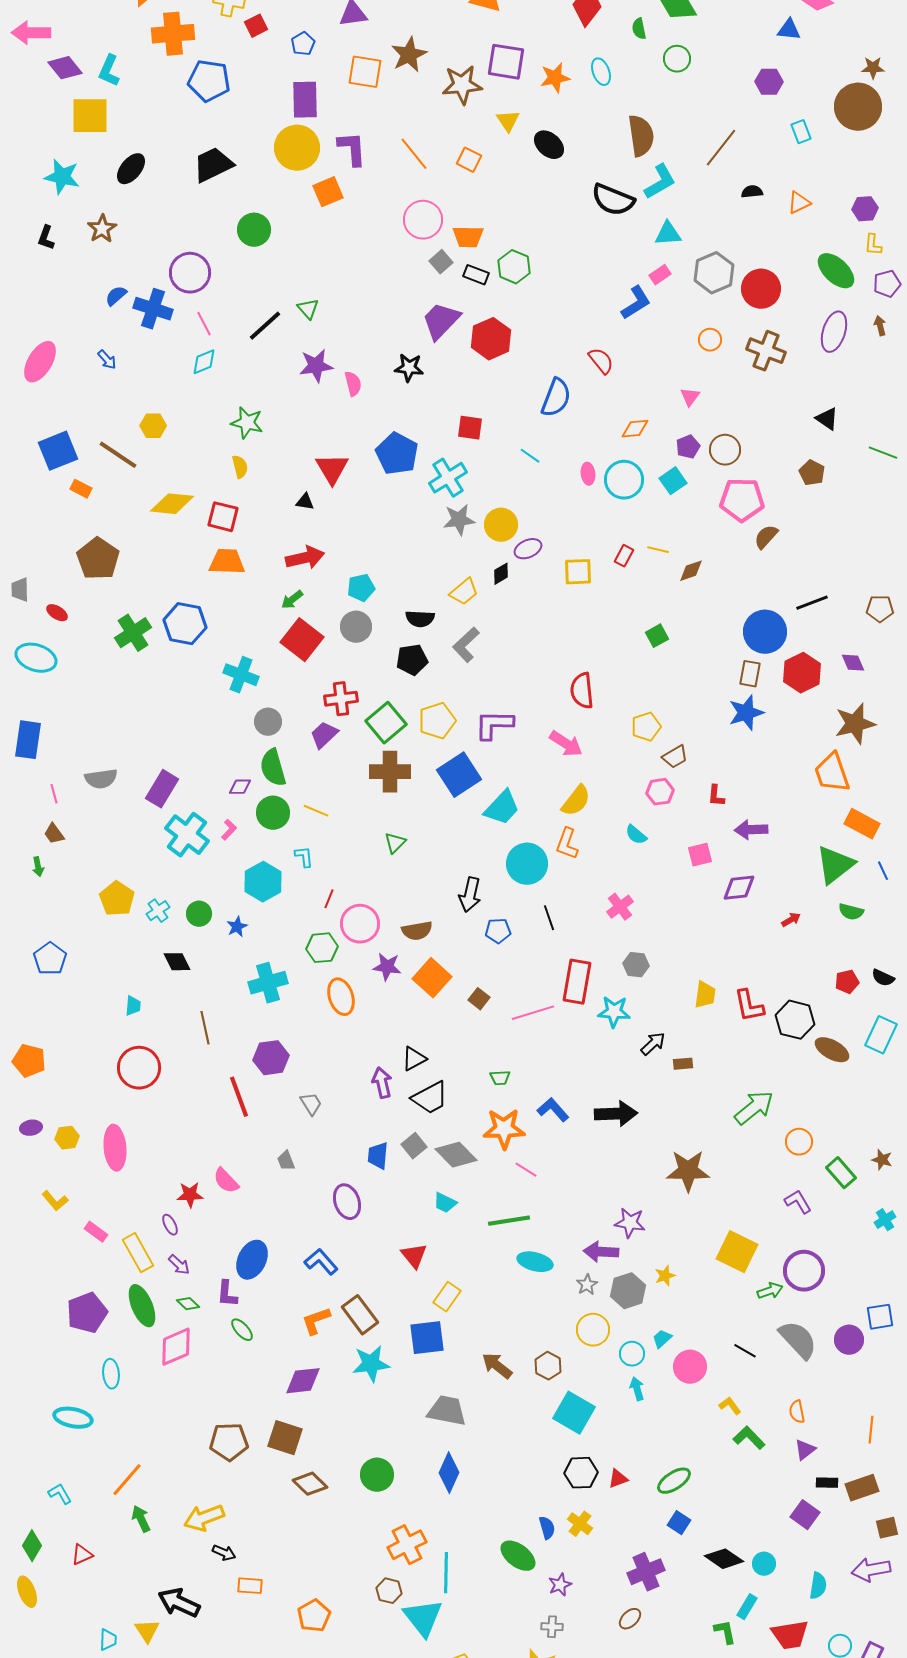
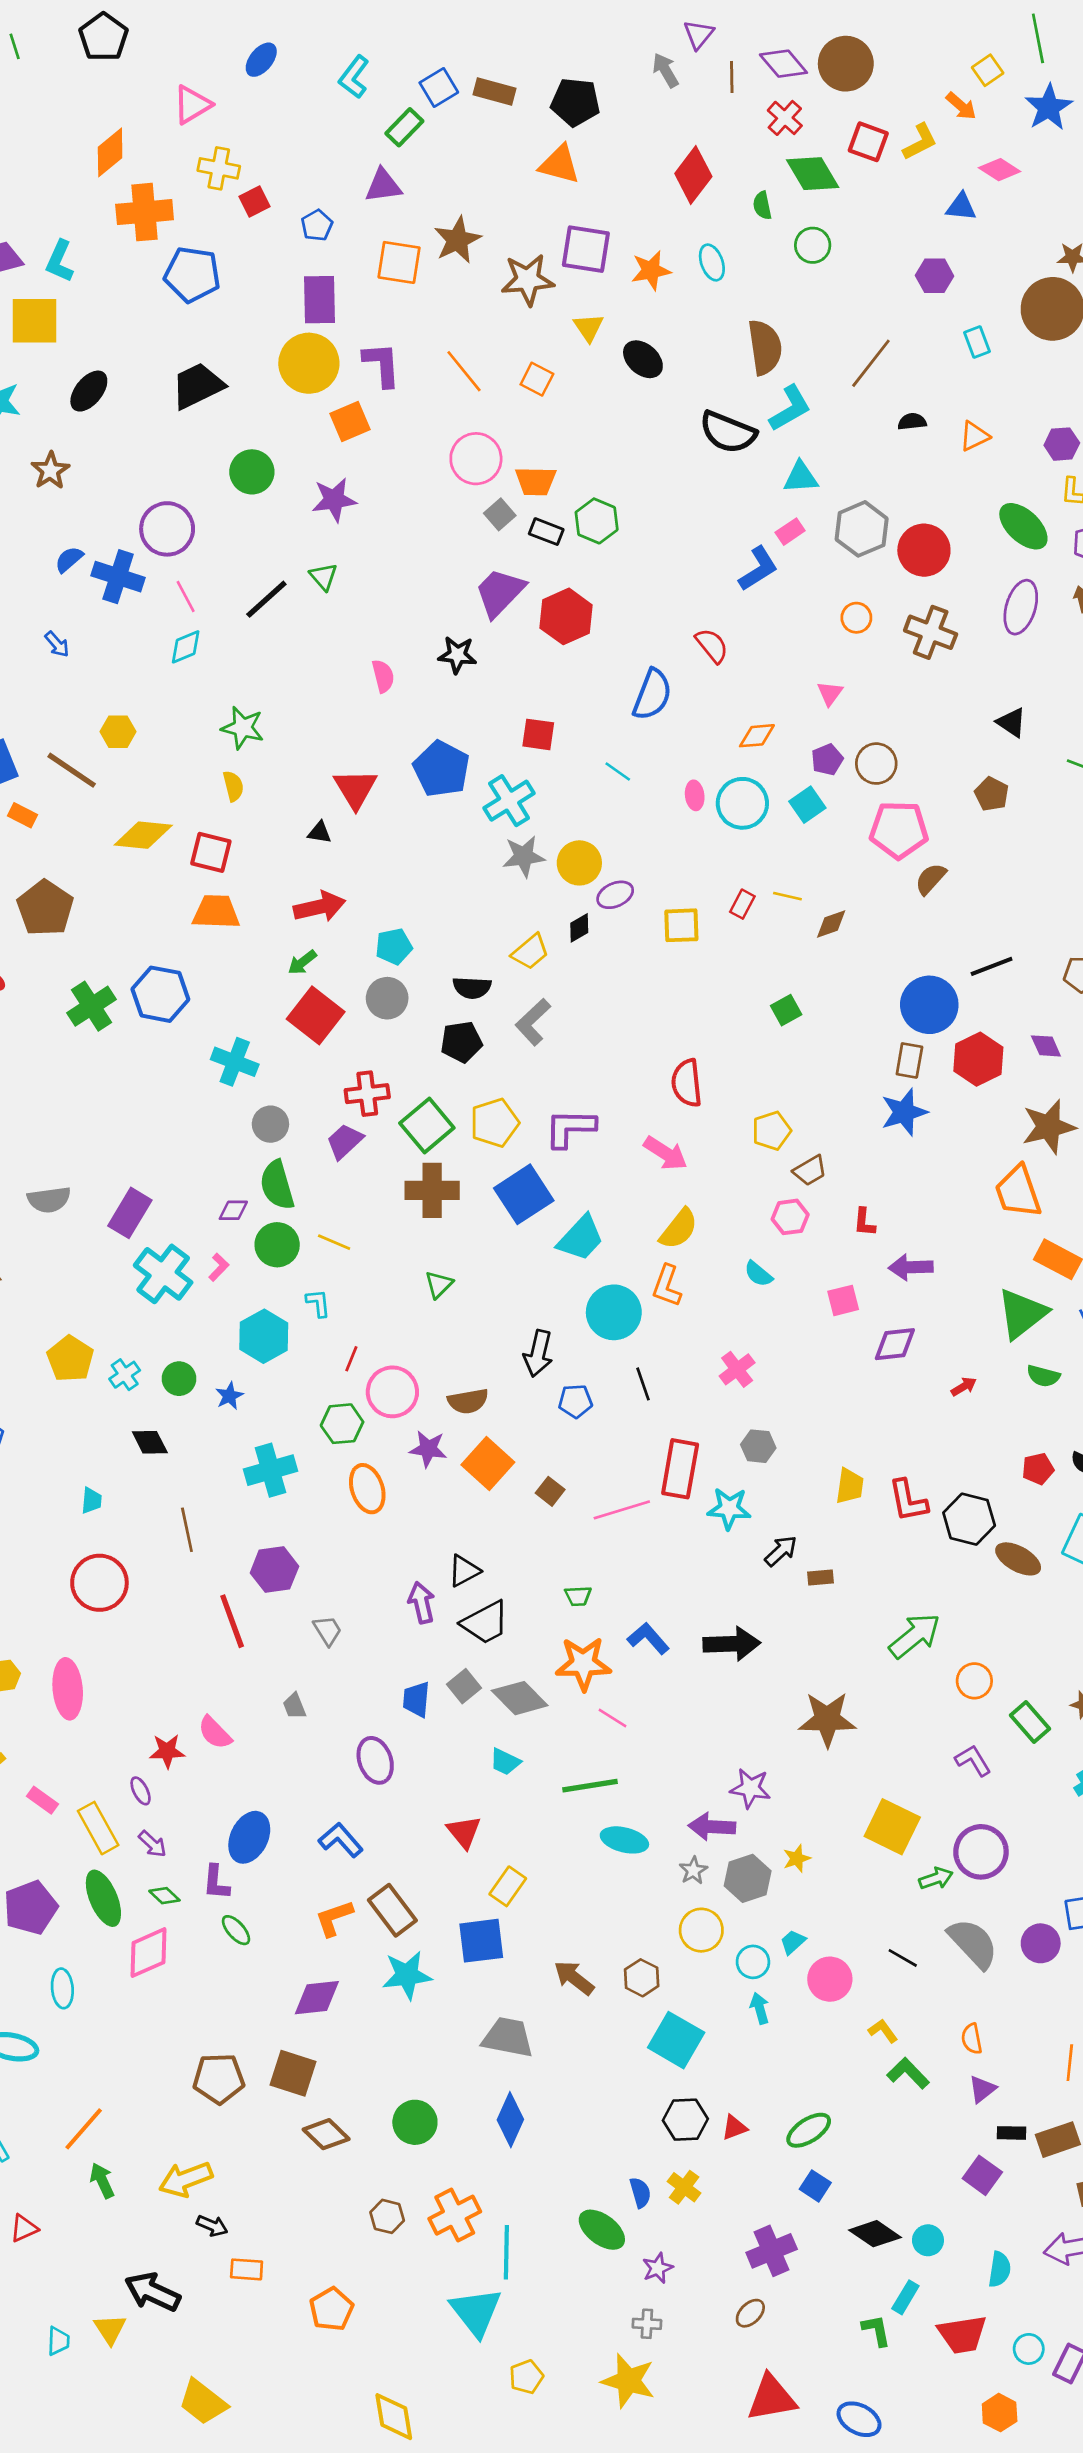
purple star: (316, 366) -> (334, 500), moved
brown hexagon: (389, 1591) -> (387, 2216), moved

